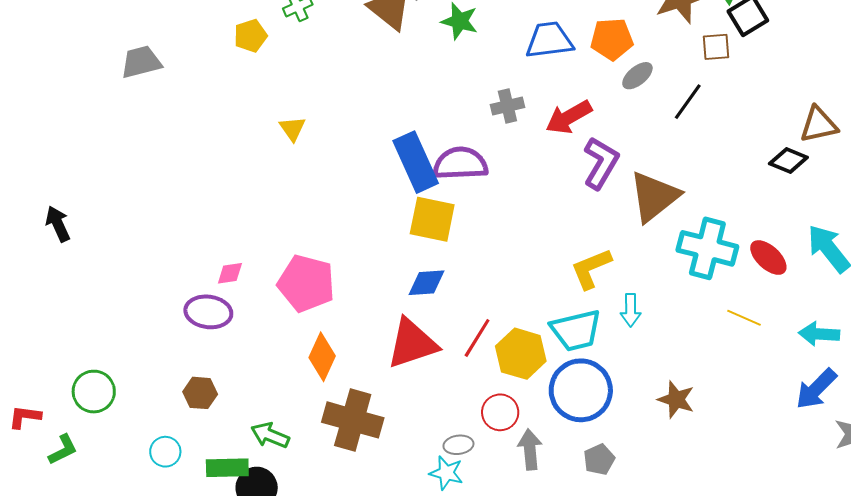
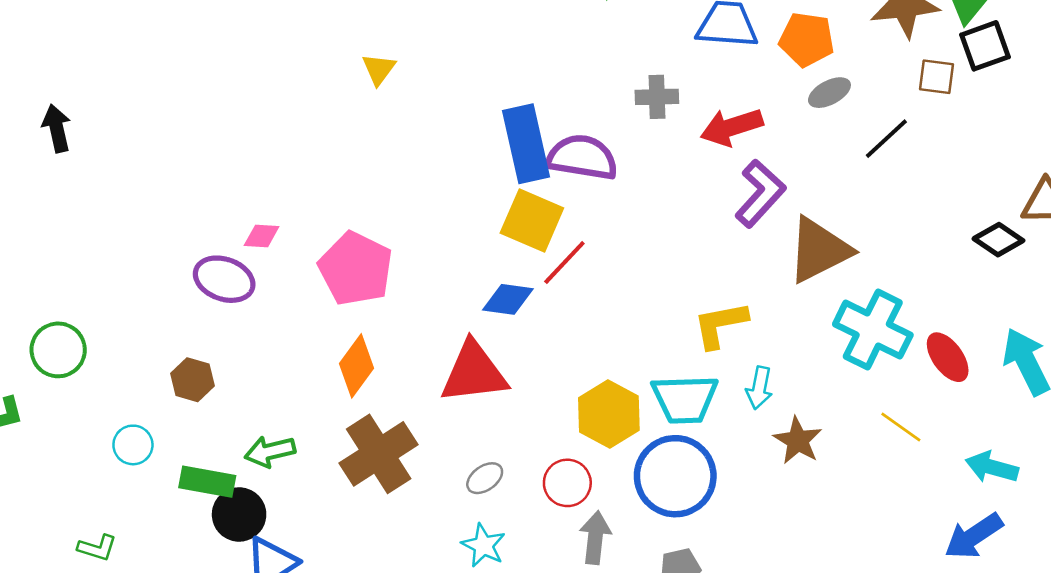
red line: (477, 338) -> (564, 263), moved
brown star: (676, 400) -> (798, 440), moved
brown cross: (353, 420) -> (379, 454), turned 30
green arrow: (270, 435) -> (270, 452), turned -48
gray ellipse: (458, 445) -> (485, 478), moved, turned -40

